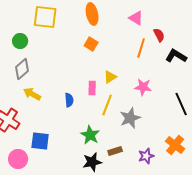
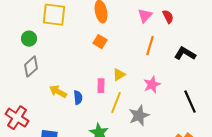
pink triangle: (136, 18) -> (145, 16), turned 42
red semicircle: (159, 35) -> (168, 17), moved
pink star: (143, 87) -> (152, 85), turned -30
yellow arrow: (32, 94) -> (58, 92), moved

